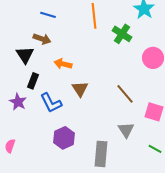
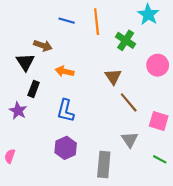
blue line: (48, 15) -> (67, 21), moved
brown triangle: (80, 89) -> (113, 77), moved
blue L-shape: (51, 103) -> (66, 111), moved, turned 40

